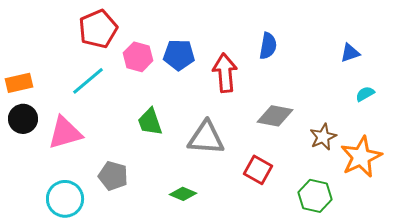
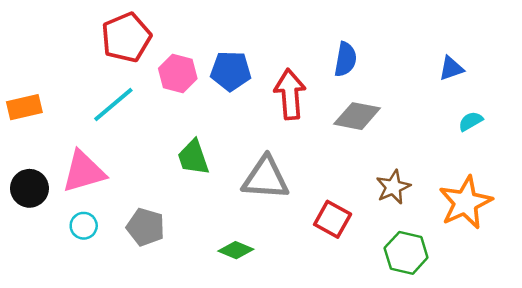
gray diamond: (275, 116) -> (357, 116), moved
black circle: (23, 119) -> (29, 188), moved
brown star: (323, 137) -> (393, 187), moved
cyan circle: (65, 199) -> (84, 226), moved, size x0.6

